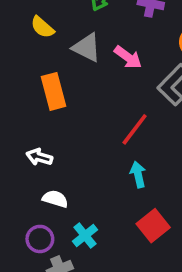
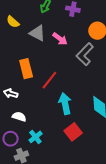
orange rectangle: (54, 91) -> (26, 69), moved
red line: (135, 129) -> (49, 80), moved
cyan arrow: (138, 175) -> (65, 104), size x1.5

